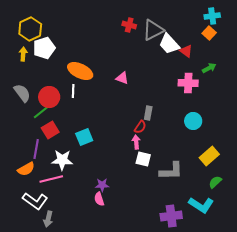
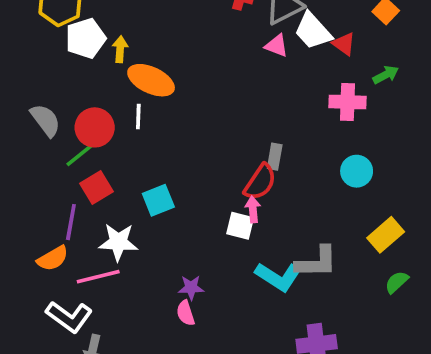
yellow arrow: (23, 54) -> (120, 49), moved
pink triangle: (122, 78) -> (277, 46), moved
red semicircle: (140, 127) -> (260, 182), size x1.5
white square: (143, 159) -> (240, 226), moved
cyan L-shape: (201, 205) -> (278, 277), moved

